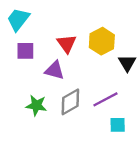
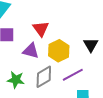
yellow hexagon: (102, 41) -> (59, 51), moved

